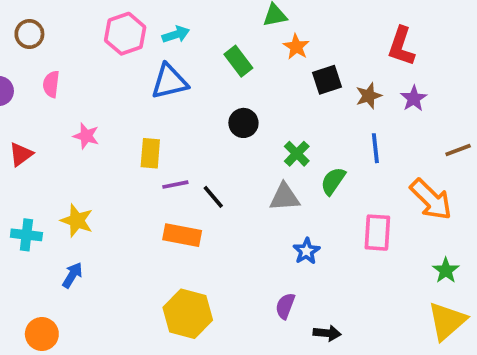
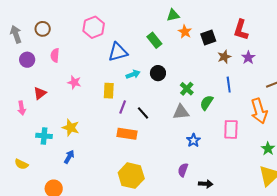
cyan arrow: (176, 34) -> (133, 74), moved
black square: (327, 80) -> (208, 38), moved
purple line: (175, 185) -> (123, 107), turned -56
orange arrow: (431, 199) -> (259, 111), turned 30

